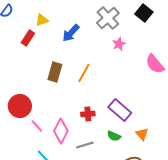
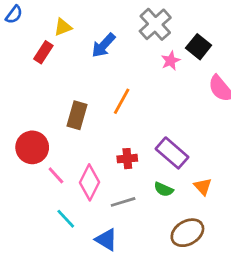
black square: (144, 13) -> (199, 47), moved
brown rectangle: (55, 72) -> (77, 115), moved

